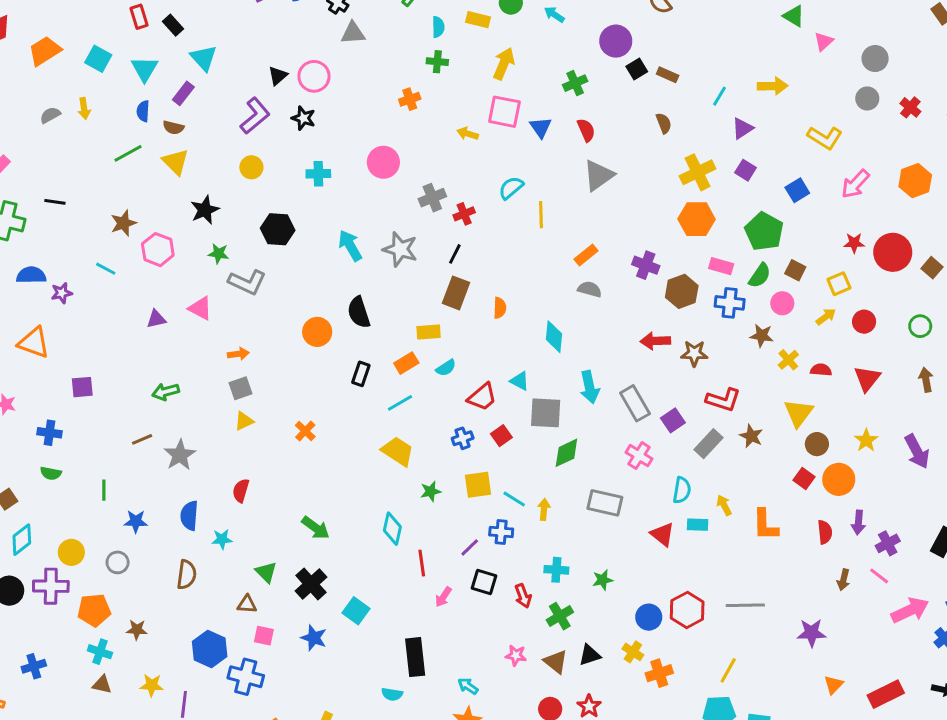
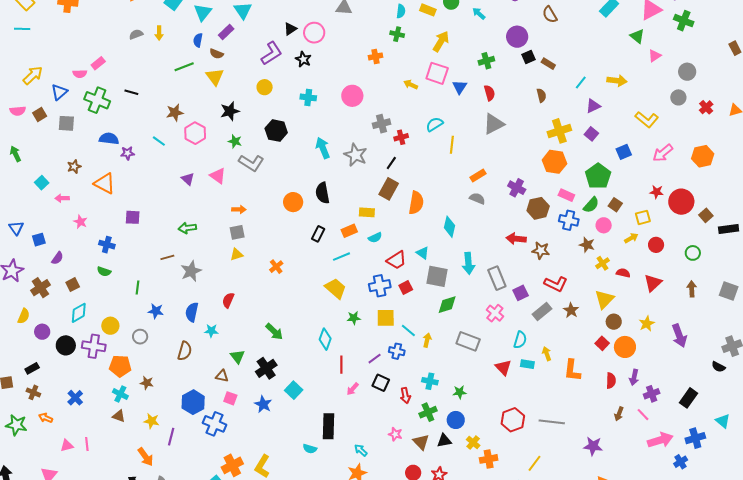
orange semicircle: (500, 308) -> (416, 203), size x1.6
purple triangle: (156, 319) -> (188, 179), turned 48
blue cross: (463, 438) -> (380, 286), size x1.5
blue circle: (649, 617) -> (456, 420), moved
blue cross: (34, 666) -> (75, 398), turned -35

